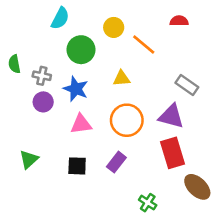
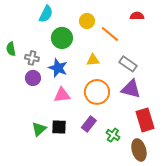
gray rectangle: (187, 85) -> (128, 64), moved
red rectangle: (172, 153) -> (145, 120), moved
green triangle: (29, 159) -> (39, 129), moved
brown ellipse: (197, 187) -> (139, 150), moved, turned 30
green cross: (148, 203) -> (113, 135), moved

